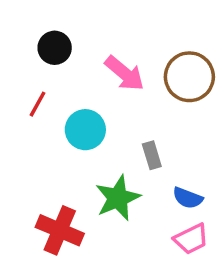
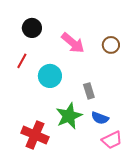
brown circle: (189, 77) -> (111, 45), size x0.6
blue semicircle: (188, 198) -> (100, 118), moved

